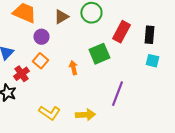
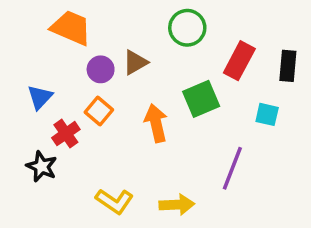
brown triangle: (61, 17) -> (135, 62), moved
cyan square: (152, 61) -> (267, 114), moved
orange arrow: (73, 68) -> (156, 123), size x1.5

